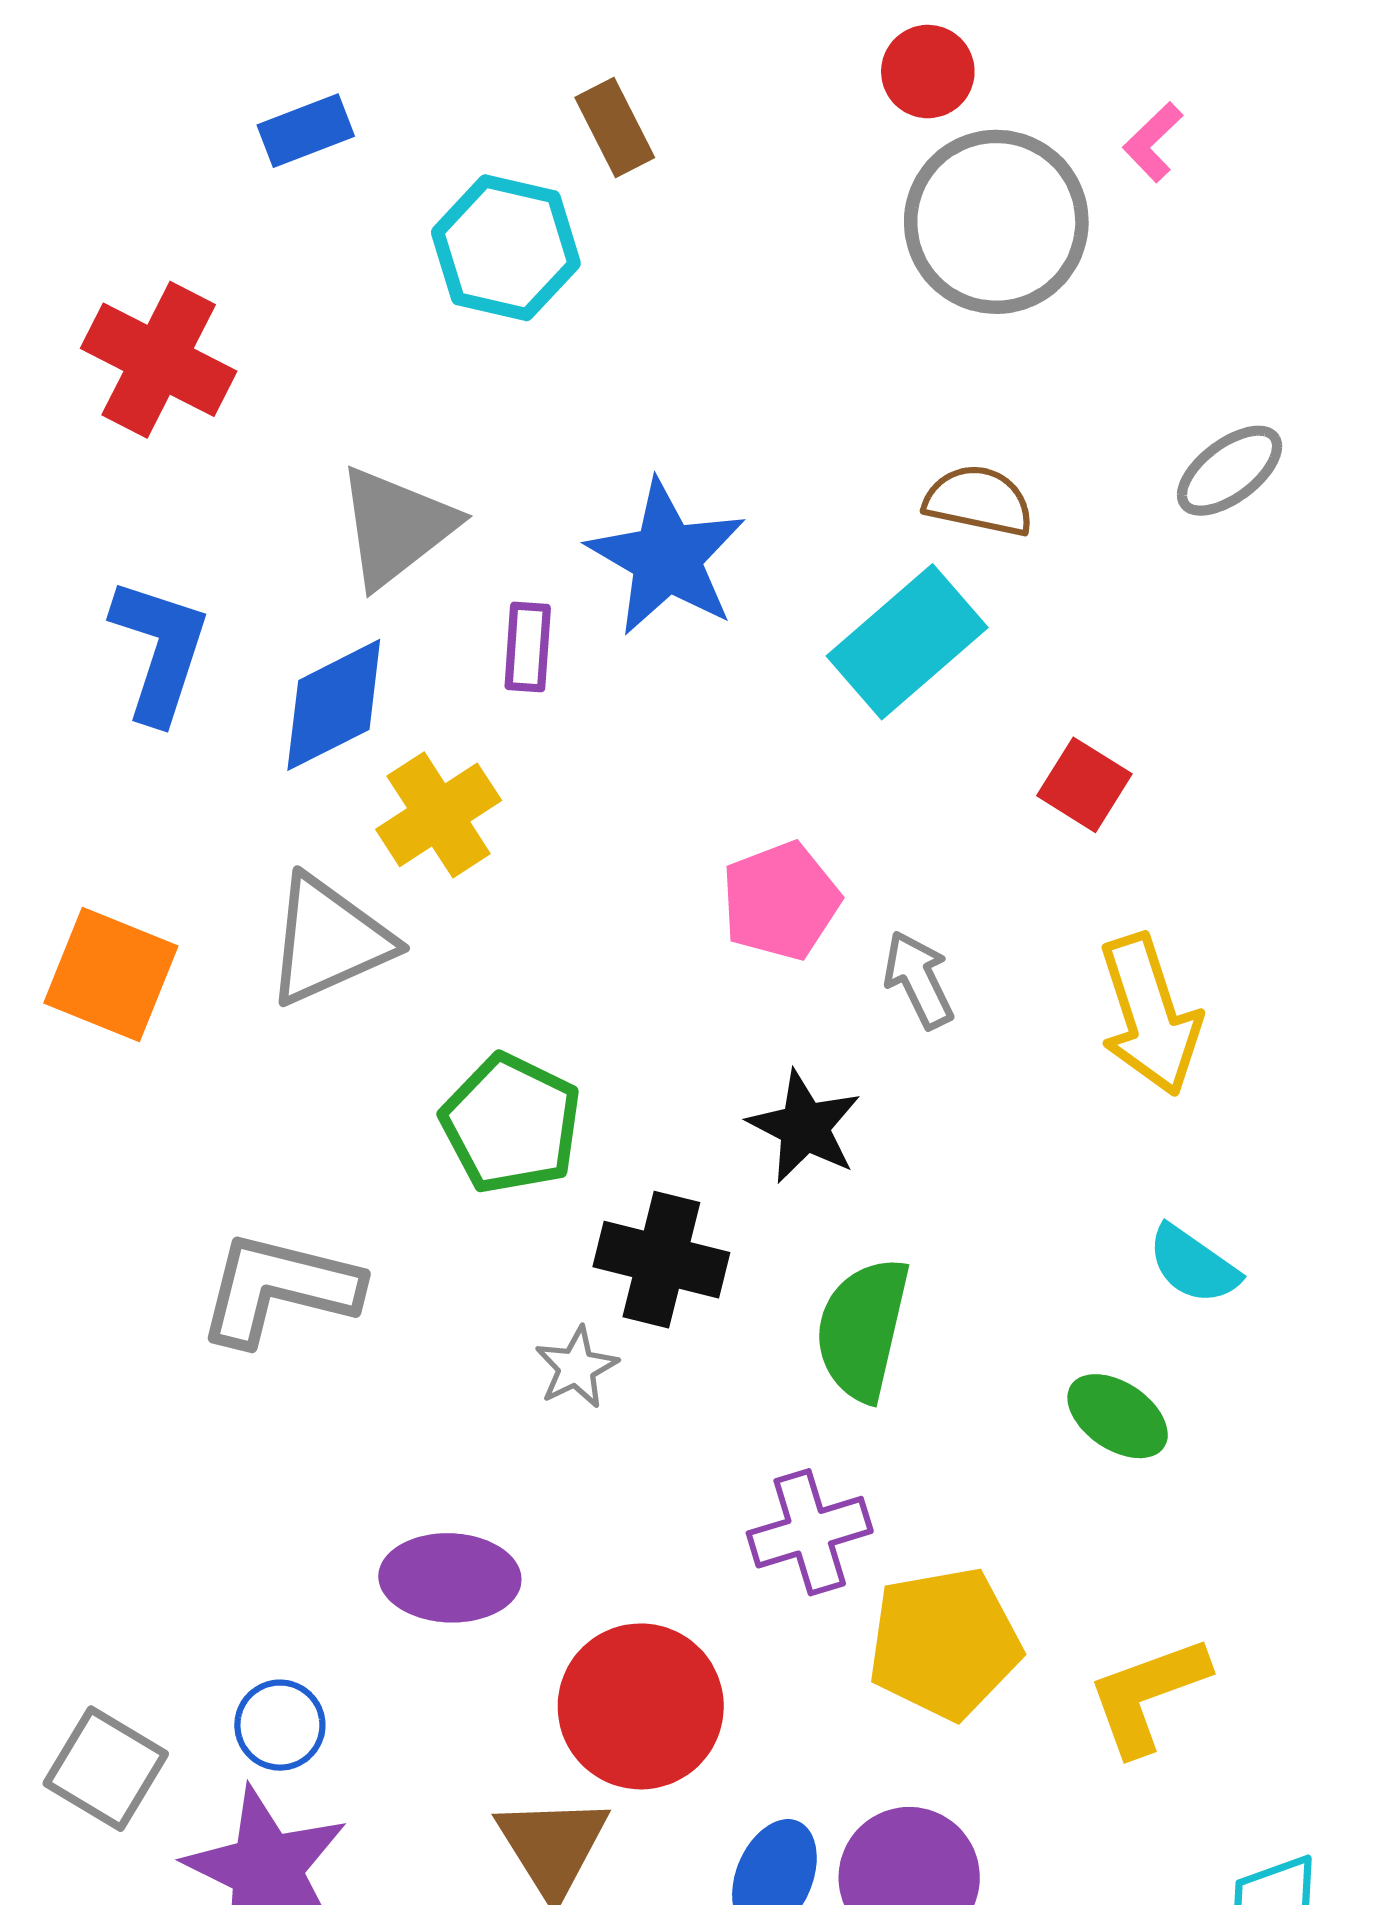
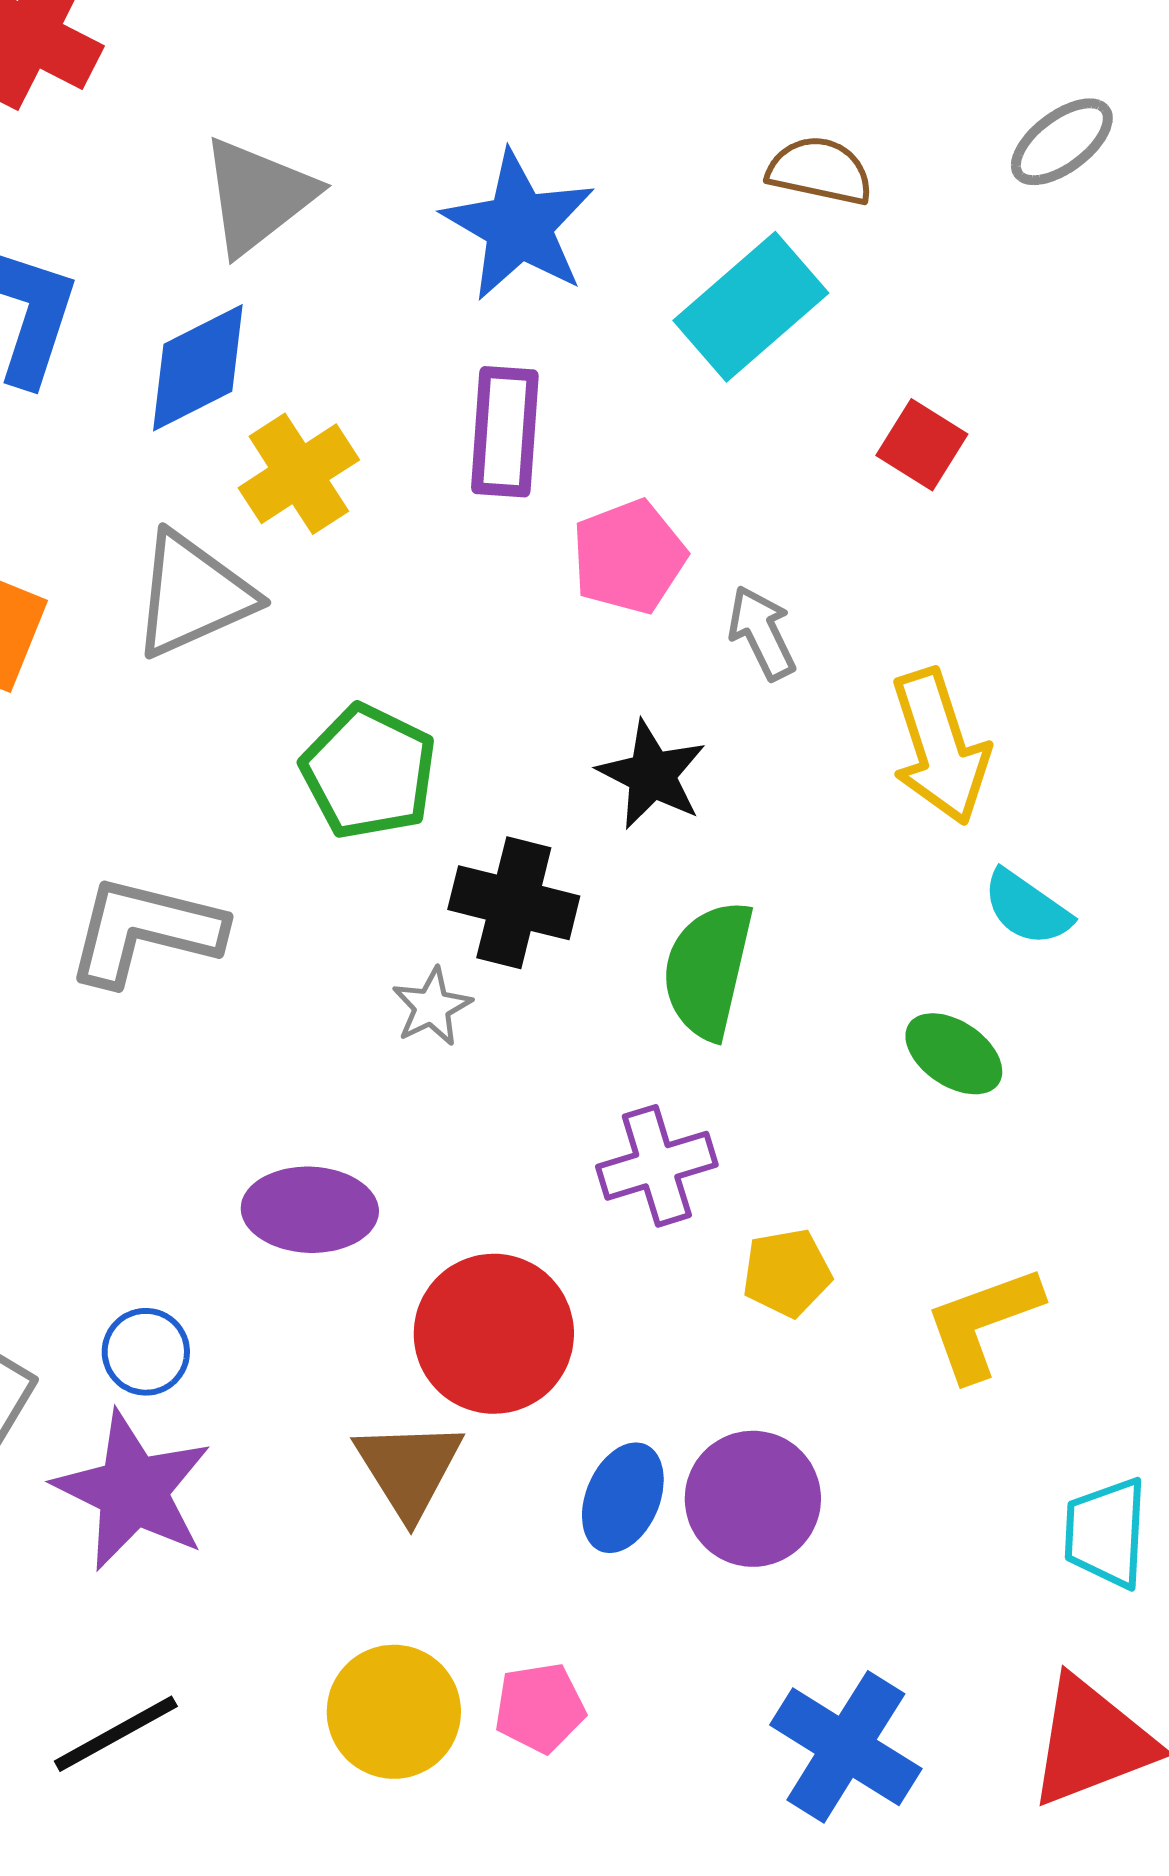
purple rectangle: (528, 647) -> (505, 432), moved, size x1.5
yellow arrow: (1150, 1015) -> (940, 747), moved
yellow pentagon: (944, 1643) -> (787, 1273), size x0.6

